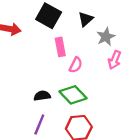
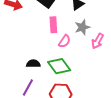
gray star: (106, 37) -> (82, 27), moved

